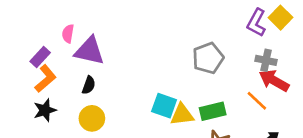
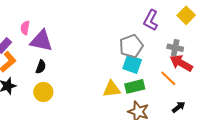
purple L-shape: (256, 23) -> (151, 20), moved
cyan square: (164, 106) -> (132, 64), moved

